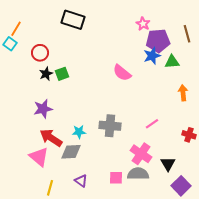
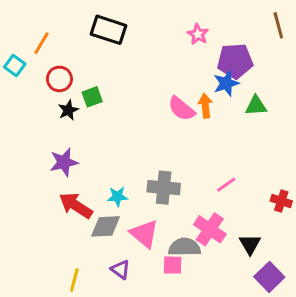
pink star: (143, 24) -> (198, 34), moved
orange line: (16, 29) -> (42, 43), moved
brown line: (187, 34) -> (278, 25), moved
green triangle: (172, 62) -> (256, 106), moved
green square: (62, 74) -> (92, 97), moved
orange arrow: (183, 93) -> (205, 106), moved
pink triangle: (39, 157) -> (144, 234), moved
gray semicircle: (138, 174) -> (184, 247), moved

